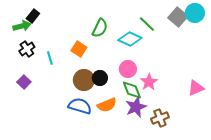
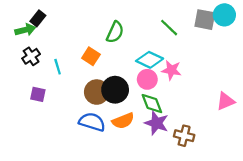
gray square: (178, 17) -> (205, 20), turned -30
cyan diamond: (130, 39) -> (150, 60), moved
black circle: (100, 78) -> (115, 90), size x1.5
purple square: (24, 82) -> (38, 94), moved, turned -32
pink star: (149, 82) -> (171, 70), moved, turned -30
purple star: (136, 107) -> (156, 123), turned -30
brown cross: (160, 118) -> (184, 136), turned 36

